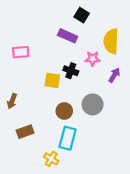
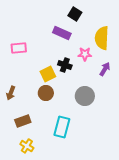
yellow square: (52, 80) -> (48, 74), turned -35
brown circle: (64, 111) -> (46, 93), moved
yellow cross: (51, 159) -> (27, 146), moved

